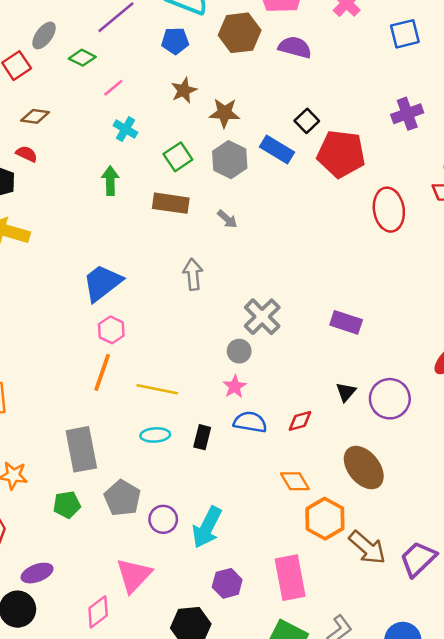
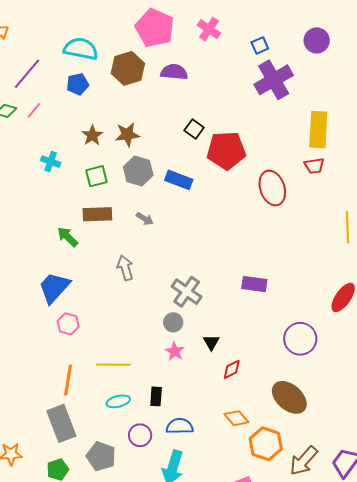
blue square: (405, 34) -> (260, 45), size x0.7
pink line: (113, 88) -> (34, 110), moved
brown star: (184, 90) -> (92, 135), moved
purple cross: (407, 114) -> (274, 80), moved, size x1.5
blue rectangle: (277, 149) -> (179, 180), moved
green square: (178, 157) -> (96, 176), turned 30
green arrow: (110, 181) -> (68, 237), moved, turned -35
orange line: (102, 372) -> (68, 380), moved
black triangle: (346, 392) -> (211, 342), moved
blue semicircle: (250, 422) -> (180, 426), moved
purple circle: (163, 519) -> (140, 435), moved
brown arrow: (367, 548) -> (304, 461), turned 100

